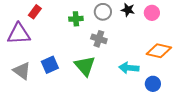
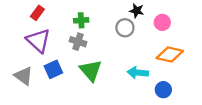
gray circle: (103, 12) -> (125, 28), moved
pink circle: (152, 13) -> (162, 22), moved
purple triangle: (19, 34) -> (38, 41), moved, turned 45
gray cross: (99, 39) -> (78, 42), moved

